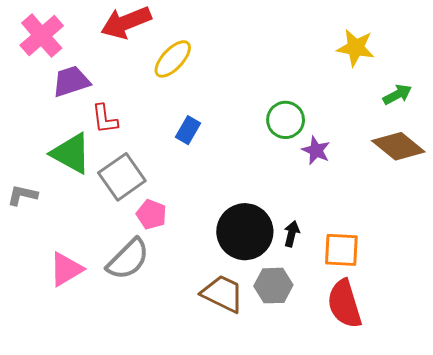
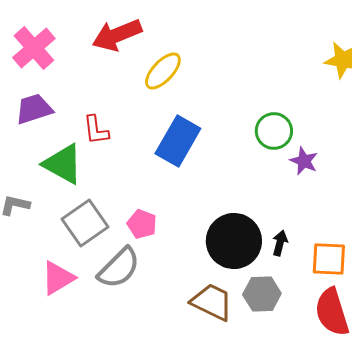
purple trapezoid: (71, 81) -> (34, 109), moved
blue rectangle: (188, 130) -> (178, 141), size x1.8
gray square: (122, 177) -> (85, 223), moved

